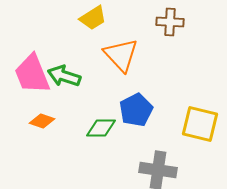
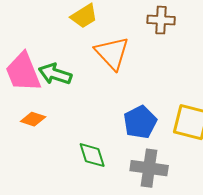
blue pentagon: (136, 110) -> (140, 122), moved
green diamond: (101, 128) -> (92, 155), moved, turned 72

